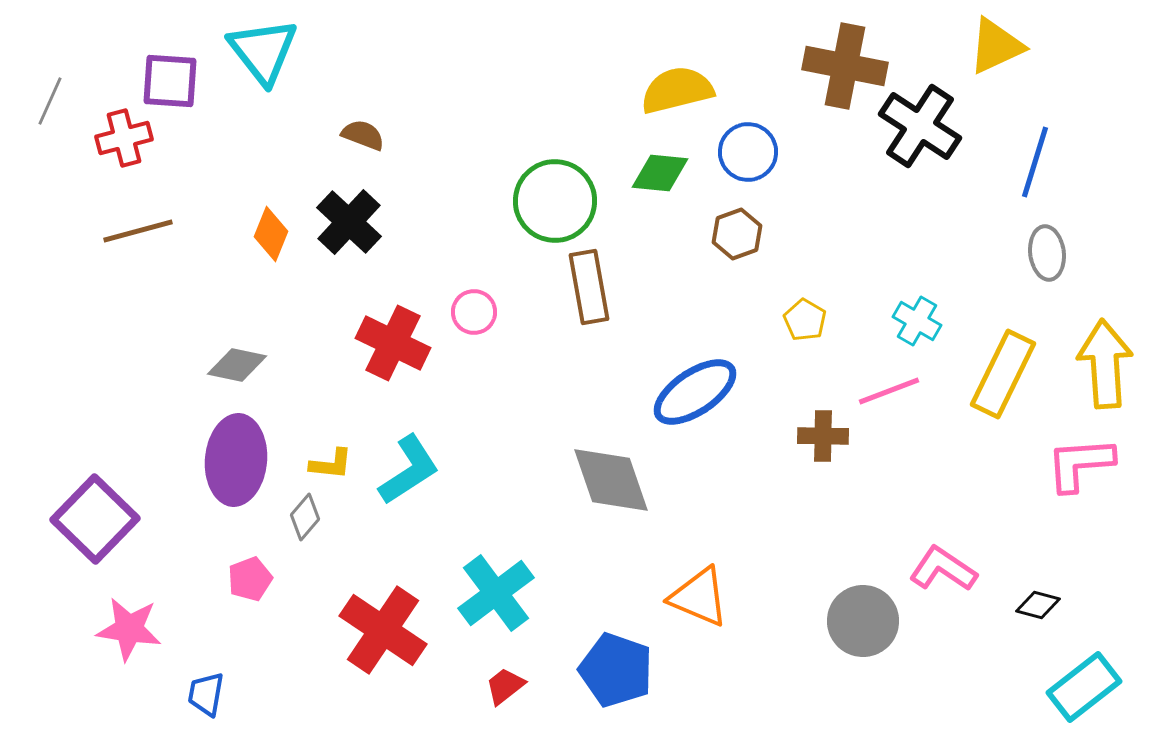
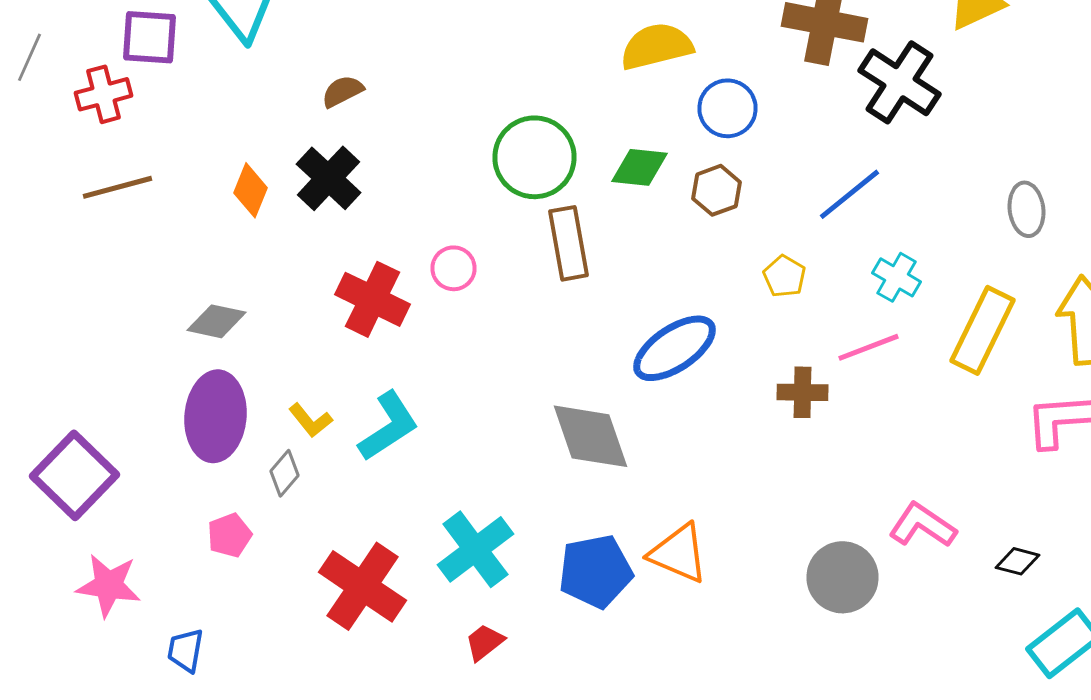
brown semicircle: (363, 135) -> (342, 91), turned -48
blue line: (1035, 162) -> (850, 194), moved, turned 34
green diamond: (660, 173) -> (640, 167), moved
yellow L-shape: (331, 464) -> (310, 420), turned 45
blue pentagon: (616, 670) -> (596, 571), moved, turned -30

